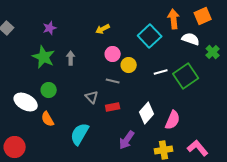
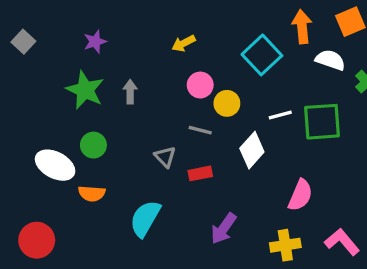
green square: (186, 76) -> (322, 122), turned 30
white diamond: (147, 113) -> (252, 150), moved
orange semicircle: (48, 119) -> (92, 193), turned -56

